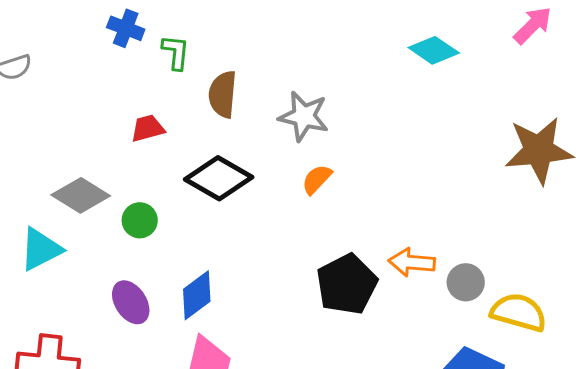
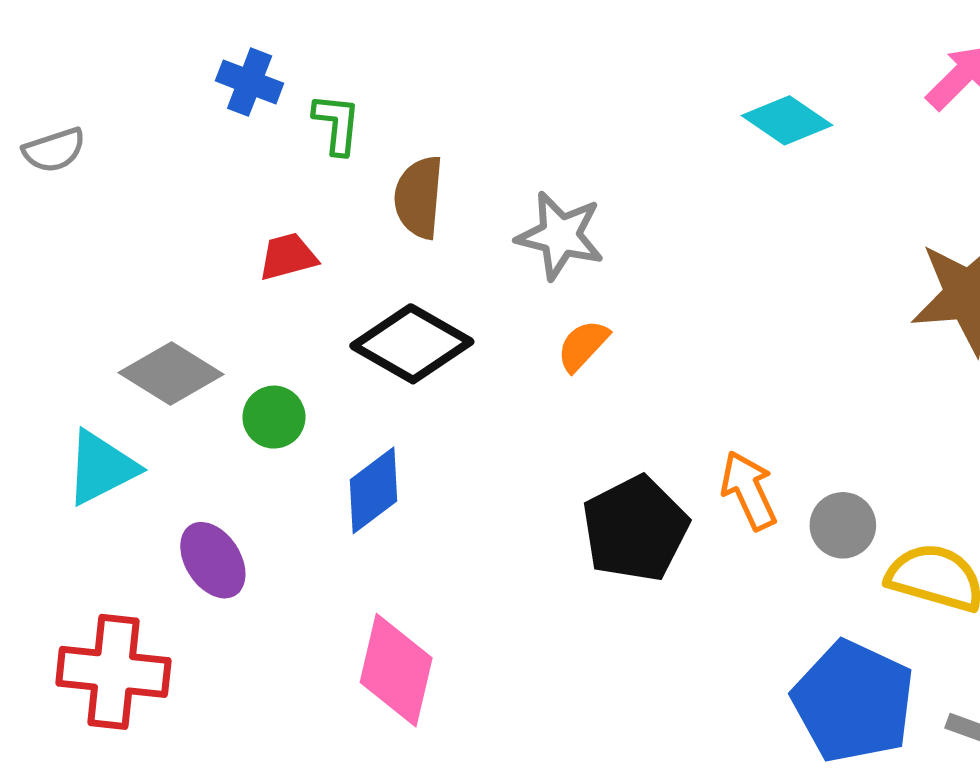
orange arrow: (412, 262) -> (749, 490), turned 60
blue diamond: (197, 295) -> (373, 490), moved
purple ellipse: (131, 302) -> (213, 560), moved

